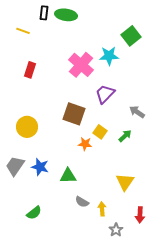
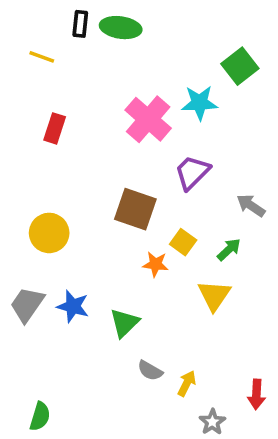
green triangle: (68, 176) -> (124, 323), turned -42
yellow triangle: (125, 182) -> (214, 295), moved
yellow arrow: (102, 209) -> (187, 383), turned 32
green semicircle: (34, 213) -> (40, 416), moved, turned -35

